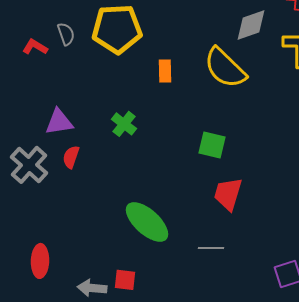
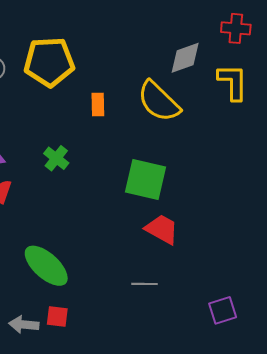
green square: (212, 145) -> (146, 180), size x1.5
red trapezoid: (228, 194) -> (162, 229), turned 102
green ellipse: (147, 222) -> (46, 266), moved

